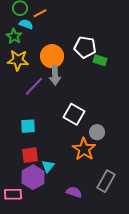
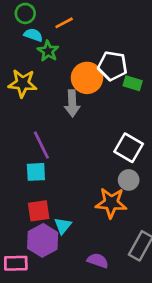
orange line: (40, 13) -> (64, 23), moved
green star: (14, 36) -> (48, 51), moved
orange circle: (52, 56) -> (87, 78), moved
purple line: (34, 86) -> (41, 145), moved, turned -70
white square: (74, 114) -> (129, 148), moved
orange star: (84, 149) -> (111, 203), turned -30

